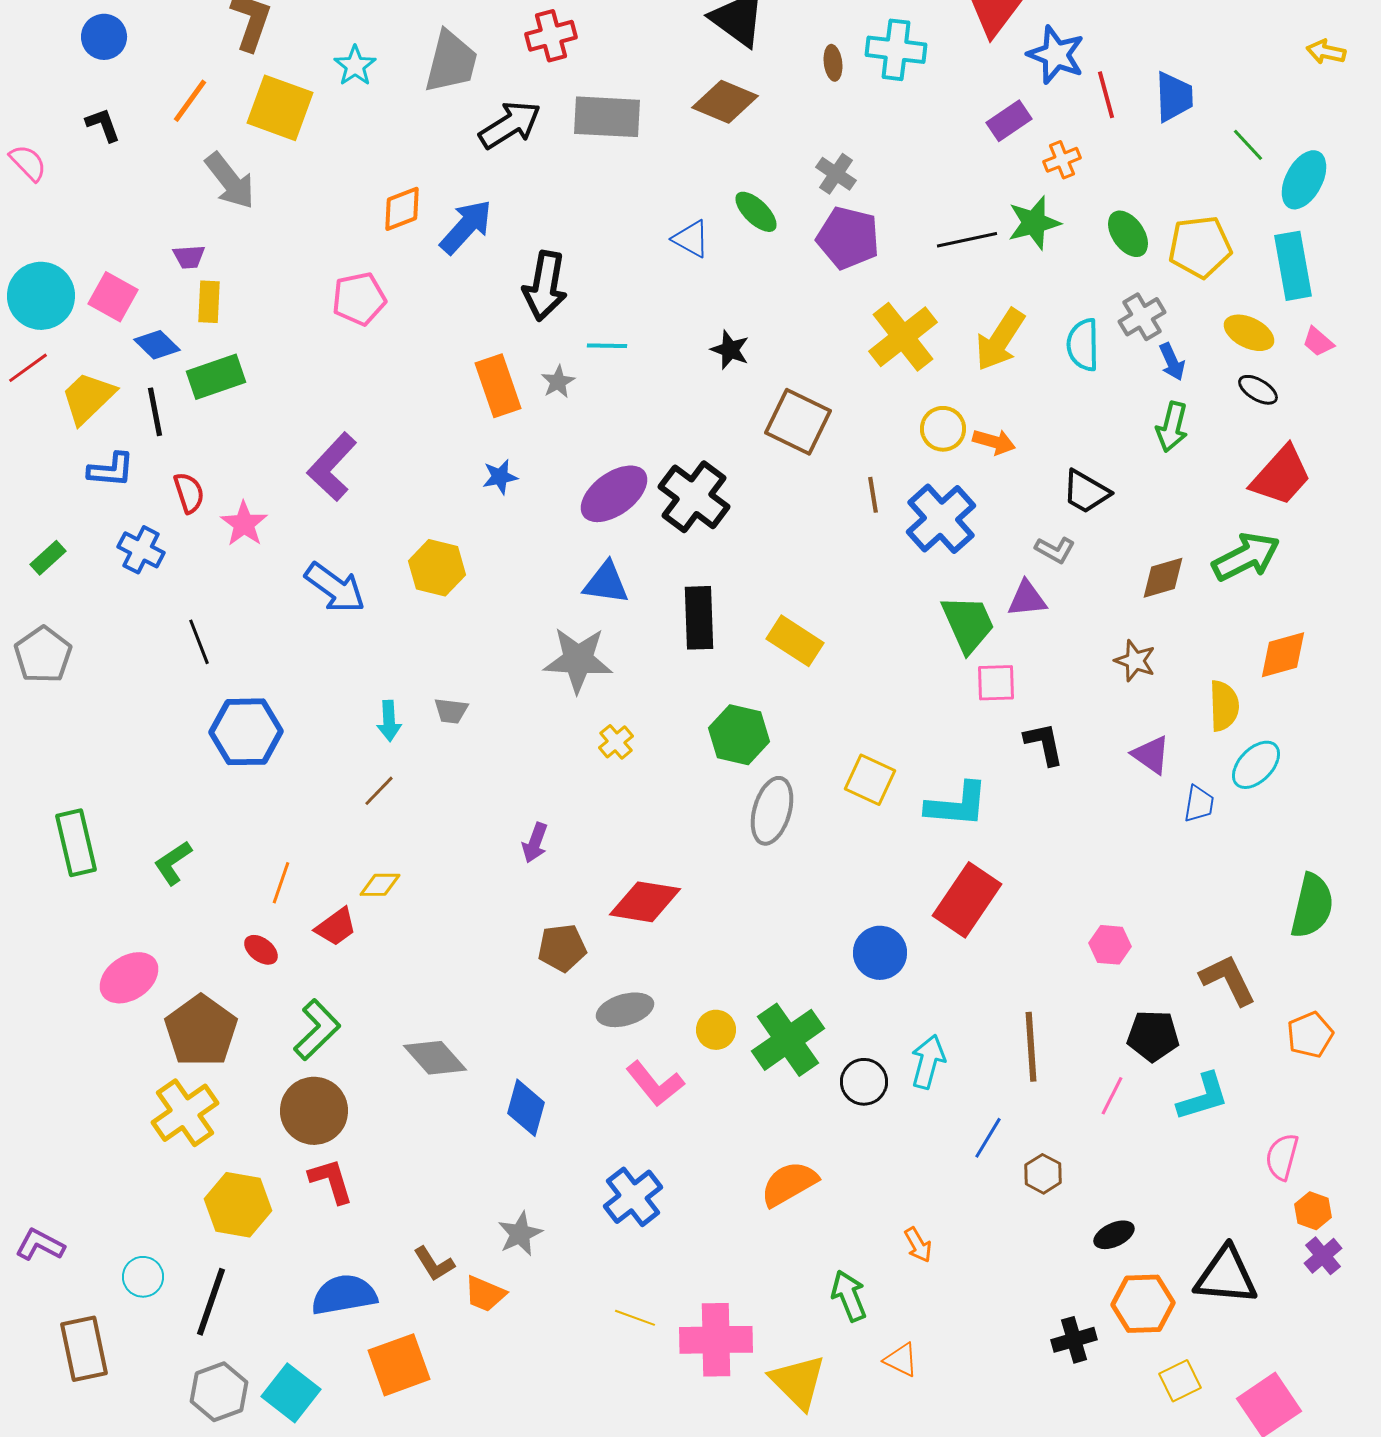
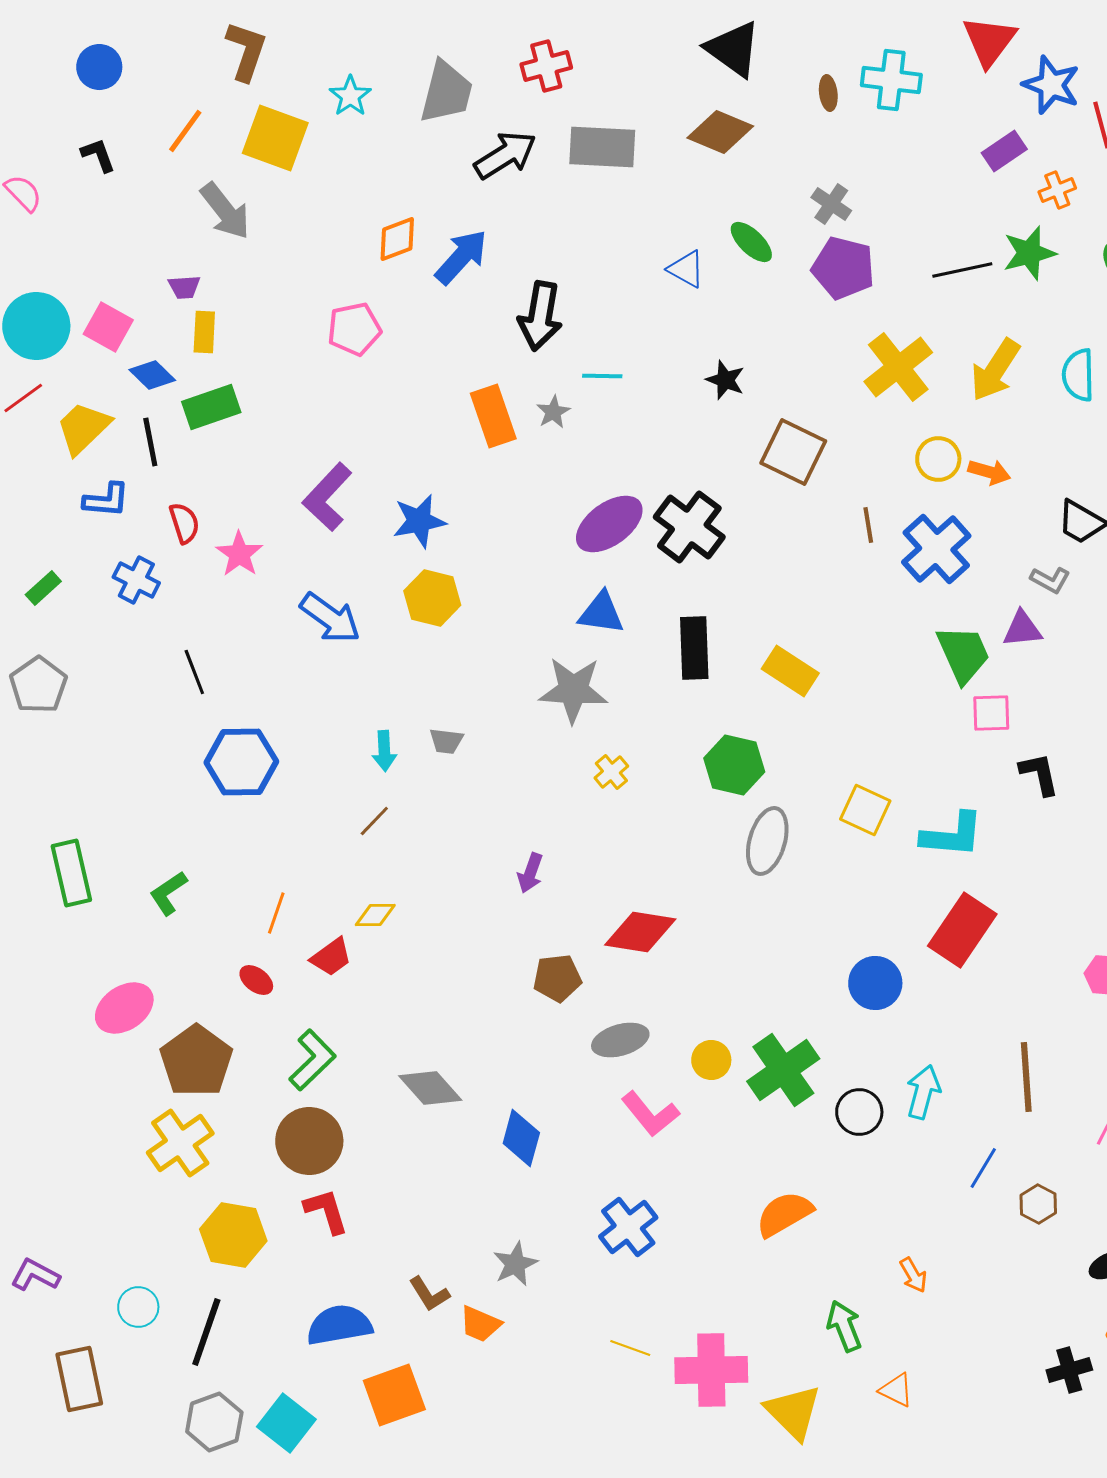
blue star: (500, 477) -> (419, 521), moved, size x1.5

